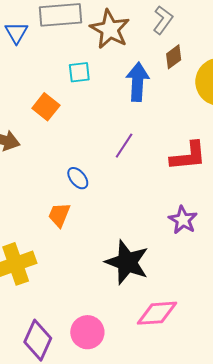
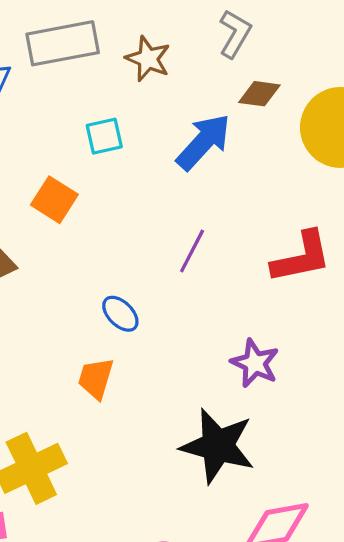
brown star: (110, 29) -> (148, 59), size x0.7
brown diamond: (174, 57) -> (259, 94), turned 50
blue arrow: (138, 82) -> (203, 142), turned 45
purple star: (183, 220) -> (255, 363), moved

